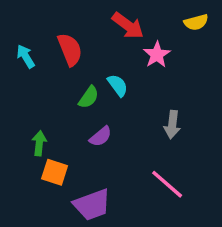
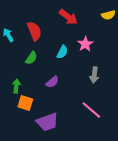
pink star: (157, 55) -> (85, 44), moved
cyan semicircle: (118, 85) -> (62, 52), turned 64
green semicircle: (89, 97) -> (31, 58), moved

